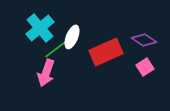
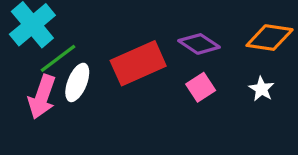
white ellipse: (72, 37) -> (77, 82), moved

